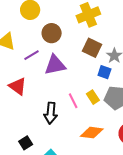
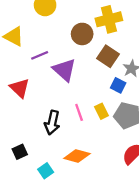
brown circle: (52, 33) -> (82, 34), moved
purple triangle: (55, 65) -> (64, 70), turned 45
orange diamond: (92, 133) -> (77, 156), moved

